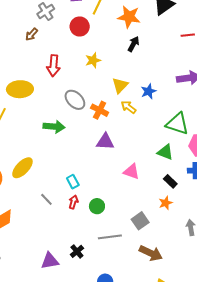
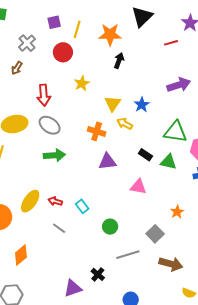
gray ellipse: (75, 100) -> (50, 125), moved
black rectangle: (170, 181) -> (145, 155), moved
red arrow: (73, 202) -> (55, 201), moved, turned -80

